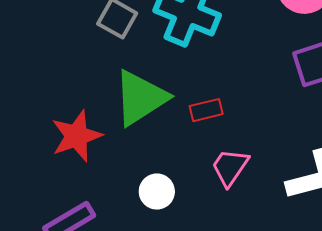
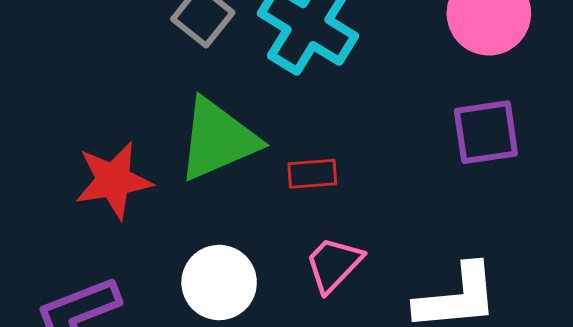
white circle: (157, 191) -> (219, 283), size x1.4

